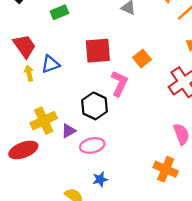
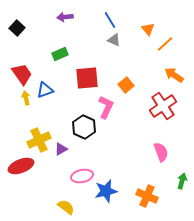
green rectangle: (59, 12) -> (60, 54), moved
pink ellipse: (92, 145) -> (82, 176), moved
orange cross: (166, 169) -> (147, 196), moved
blue star: (100, 179) -> (106, 191), moved, size x1.6

